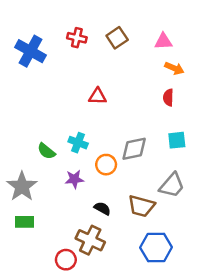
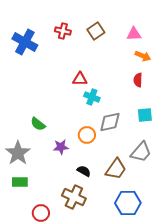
cyan cross: (78, 143) -> (92, 97), moved
brown trapezoid: (141, 206) -> (116, 169), turned -70
red circle: (66, 260) -> (41, 213), moved

